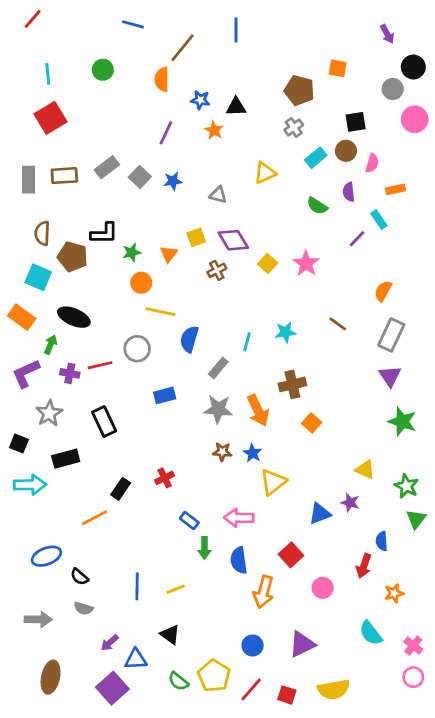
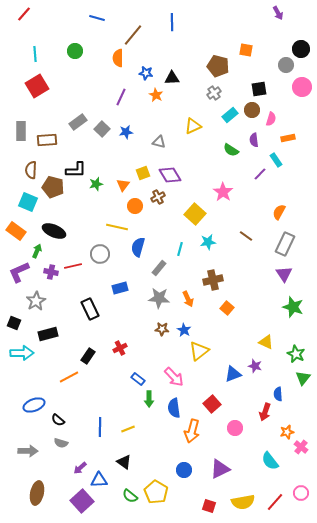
purple arrow: (387, 34) -> (278, 13), moved
brown rectangle: (64, 176) -> (47, 140), moved
yellow square: (268, 264) -> (195, 214), moved, size x1.5
orange circle: (141, 283) -> (135, 206), moved
orange arrow: (258, 411) -> (188, 299), size x0.7
black rectangle: (104, 422) -> (90, 309), moved
pink arrow: (239, 518) -> (174, 377), turned -135
pink cross: (413, 645) -> (301, 447), moved
red line: (251, 689) -> (275, 502), moved

